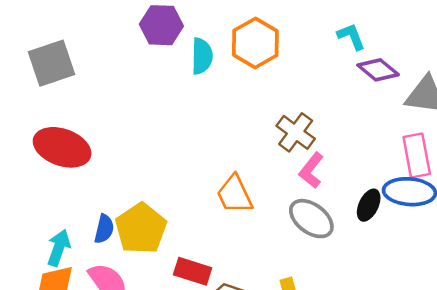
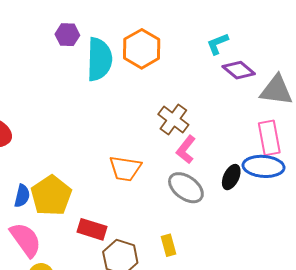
purple hexagon: (161, 25) -> (67, 35), size x0.7
cyan L-shape: (351, 37) -> (218, 44), turned -90
cyan semicircle: (202, 56) -> (99, 59), size x1.5
orange trapezoid: (235, 194) -> (125, 169), turned -56

